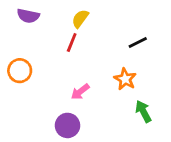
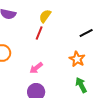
pink arrow: (80, 92) -> (36, 68), moved
green arrow: (143, 111) -> (81, 85), moved

